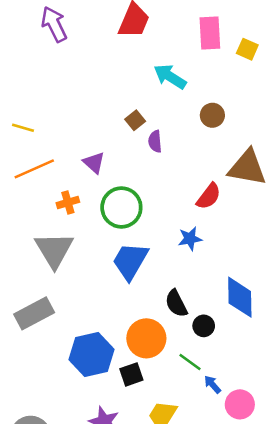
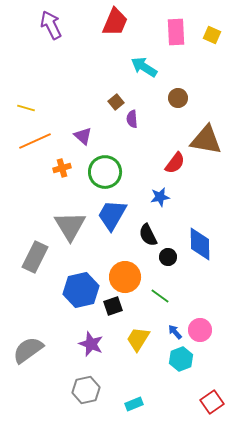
yellow square: (247, 49) -> (212, 35), moved
gray triangle: (54, 250) -> (70, 226), moved
black semicircle: (176, 303) -> (148, 235), moved
gray rectangle: (34, 313) -> (35, 257), turned -36
black circle: (204, 326) -> (168, 257), moved
blue arrow: (212, 384) -> (175, 332), moved

